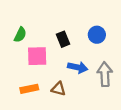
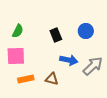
pink square: (37, 56) -> (16, 56), moved
gray arrow: (105, 74) -> (93, 66), turned 50

